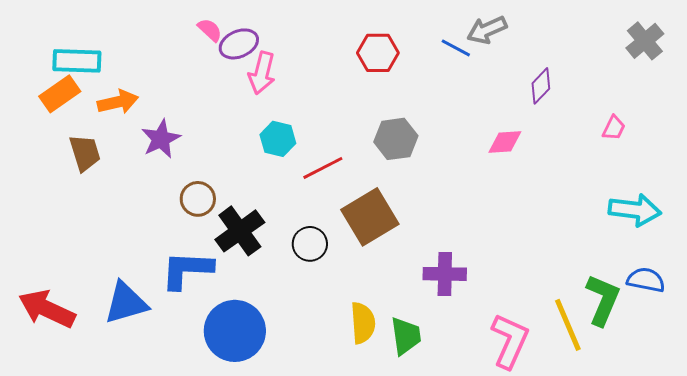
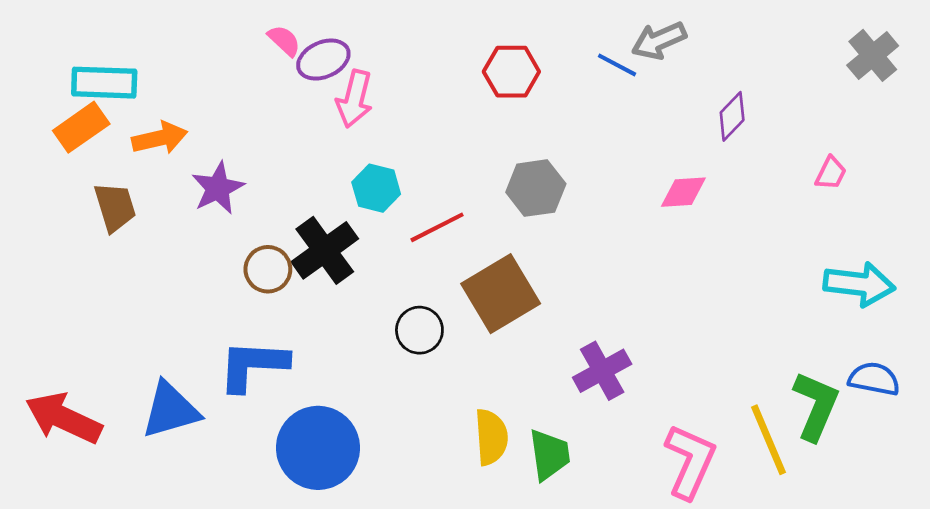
black cross: (240, 231) -> (325, 250), moved
purple cross: (445, 274) -> (602, 371), turned -30

